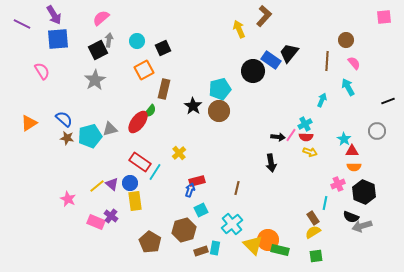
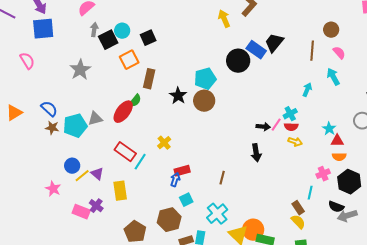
black square: (98, 50) -> (108, 40), moved
blue circle: (130, 183) -> (72, 166), moved
yellow semicircle: (313, 232) -> (298, 222), turned 77

